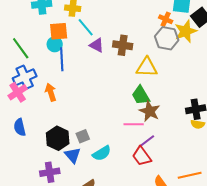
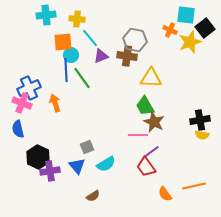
gray hexagon: (167, 38) -> (135, 40), moved
cyan circle: (55, 44) -> (71, 55), moved
purple triangle: (97, 45) -> (101, 56), turned -49
green line: (21, 48) -> (82, 78), moved
pink cross: (18, 92) -> (22, 103), turned -36
blue semicircle: (20, 127) -> (18, 129), moved
black hexagon: (58, 138) -> (38, 157), moved
purple cross: (50, 172) -> (50, 171), moved

